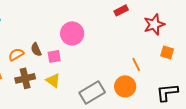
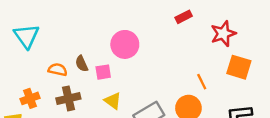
orange square: (167, 52) -> (239, 67), size x1.5
orange semicircle: (16, 54) -> (58, 70), turned 42
yellow triangle: (53, 80) -> (113, 101), moved

